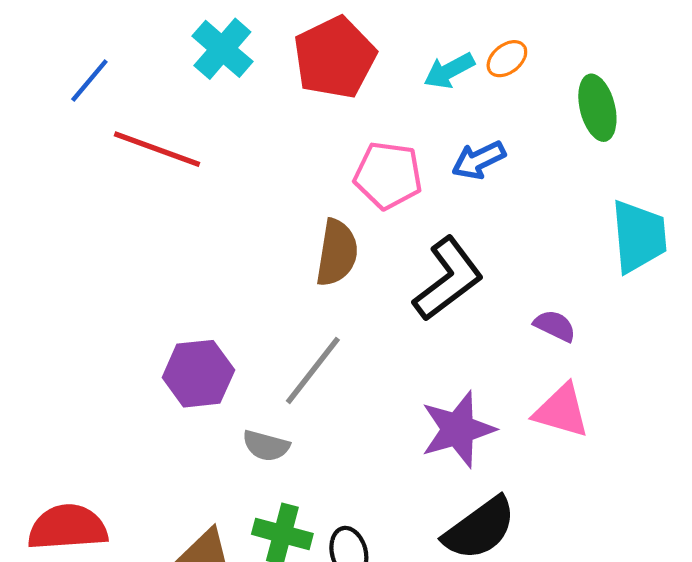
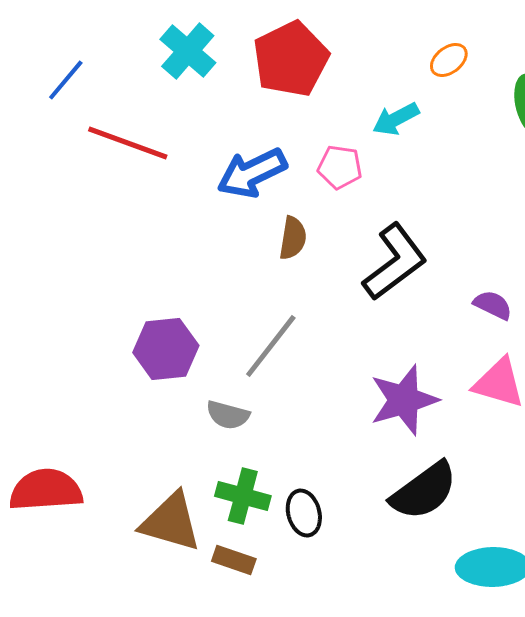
cyan arrow: (449, 71) -> (396, 119), moved
blue arrow: (479, 160) -> (252, 173), moved, size x1.4
pink pentagon: (388, 175) -> (340, 167), size x0.7
brown semicircle: (337, 253) -> (293, 238), size x0.7

